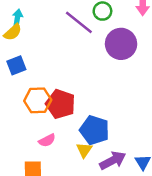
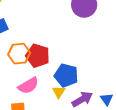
pink semicircle: (47, 140) -> (28, 86), size x1.5

